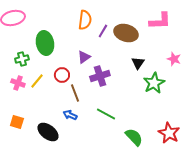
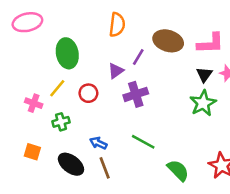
pink L-shape: (160, 21) -> (210, 43), moved
purple line: (103, 31) -> (138, 57), moved
green cross: (22, 59) -> (61, 122), moved
black triangle: (138, 63) -> (204, 74), moved
yellow line: (37, 81) -> (57, 88), moved
brown line: (75, 93) -> (105, 168), moved

